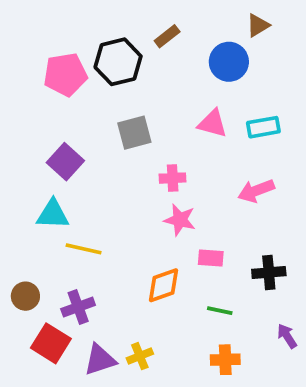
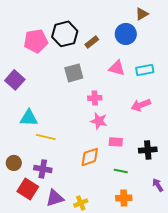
brown rectangle: (167, 36) -> (92, 42), moved
purple square: (65, 162) -> (15, 80), moved
purple cross: (78, 307) -> (43, 169), turned 30
yellow cross: (140, 356) -> (81, 203), moved

